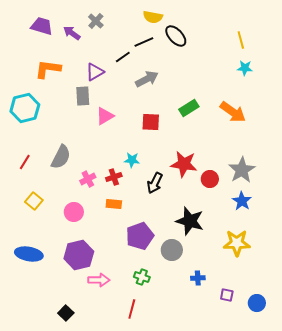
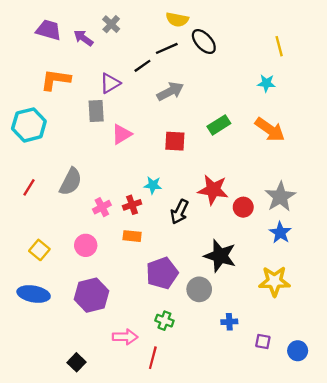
cyan star: (245, 68) -> (266, 83), moved
yellow square: (34, 201) -> (39, 250), moved
pink arrow: (99, 280) -> (125, 337), moved

